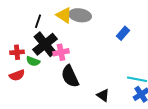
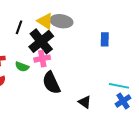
blue rectangle: (123, 33) -> (105, 39), turned -40
black cross: (45, 44) -> (41, 41), moved
green semicircle: (33, 61) -> (22, 67), moved

